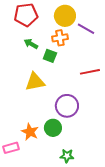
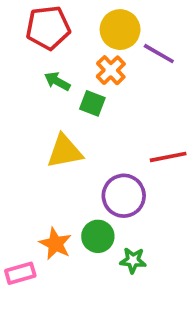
orange cross: (60, 38) -> (111, 70), turned -35
red line: (90, 72) -> (168, 157), moved
green star: (67, 156) -> (133, 260), moved

